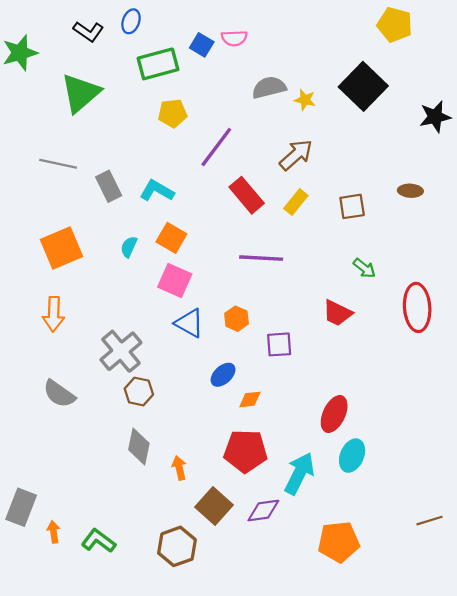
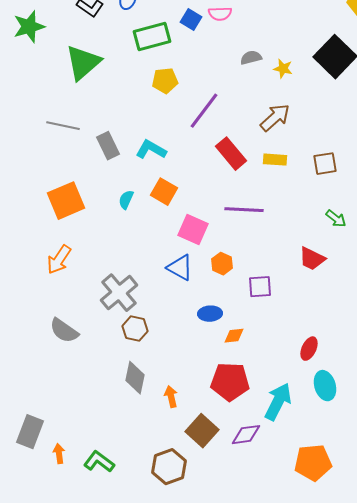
gray semicircle: (269, 88) -> (251, 58), size x0.7
yellow rectangle: (296, 202) -> (275, 160), turned 55
pink square: (175, 280) -> (193, 230), moved
orange arrow: (54, 314) -> (59, 260), turned 32
blue ellipse: (223, 375) -> (210, 314), turned 40
red ellipse: (334, 414) -> (309, 349), size x0.7
cyan ellipse: (352, 456) -> (325, 386), turned -40

